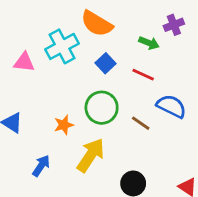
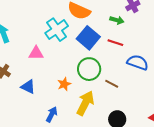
pink triangle: (24, 62) -> (36, 53), moved
blue square: (105, 63) -> (88, 38), size x1.6
brown line: (141, 123) -> (112, 84), moved

